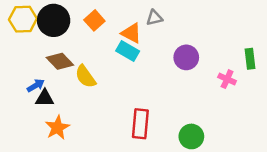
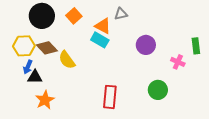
yellow hexagon: (23, 19) -> (24, 46), moved
blue arrow: (36, 85) -> (28, 67), turned 144
green circle: (191, 136) -> (158, 90), moved

